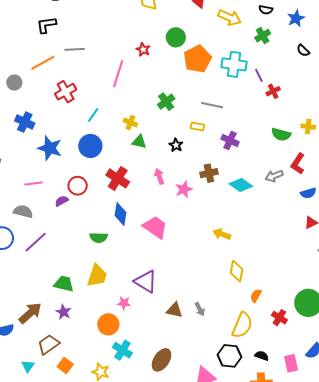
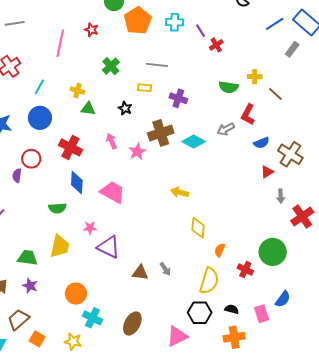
red star: (143, 50) -> (91, 30), moved
cyan cross: (234, 64) -> (175, 22), size x0.7
brown cross: (209, 173) -> (161, 133), size x1.4
purple semicircle: (62, 201) -> (17, 175), turned -48
pink star: (124, 303) -> (90, 228), moved

